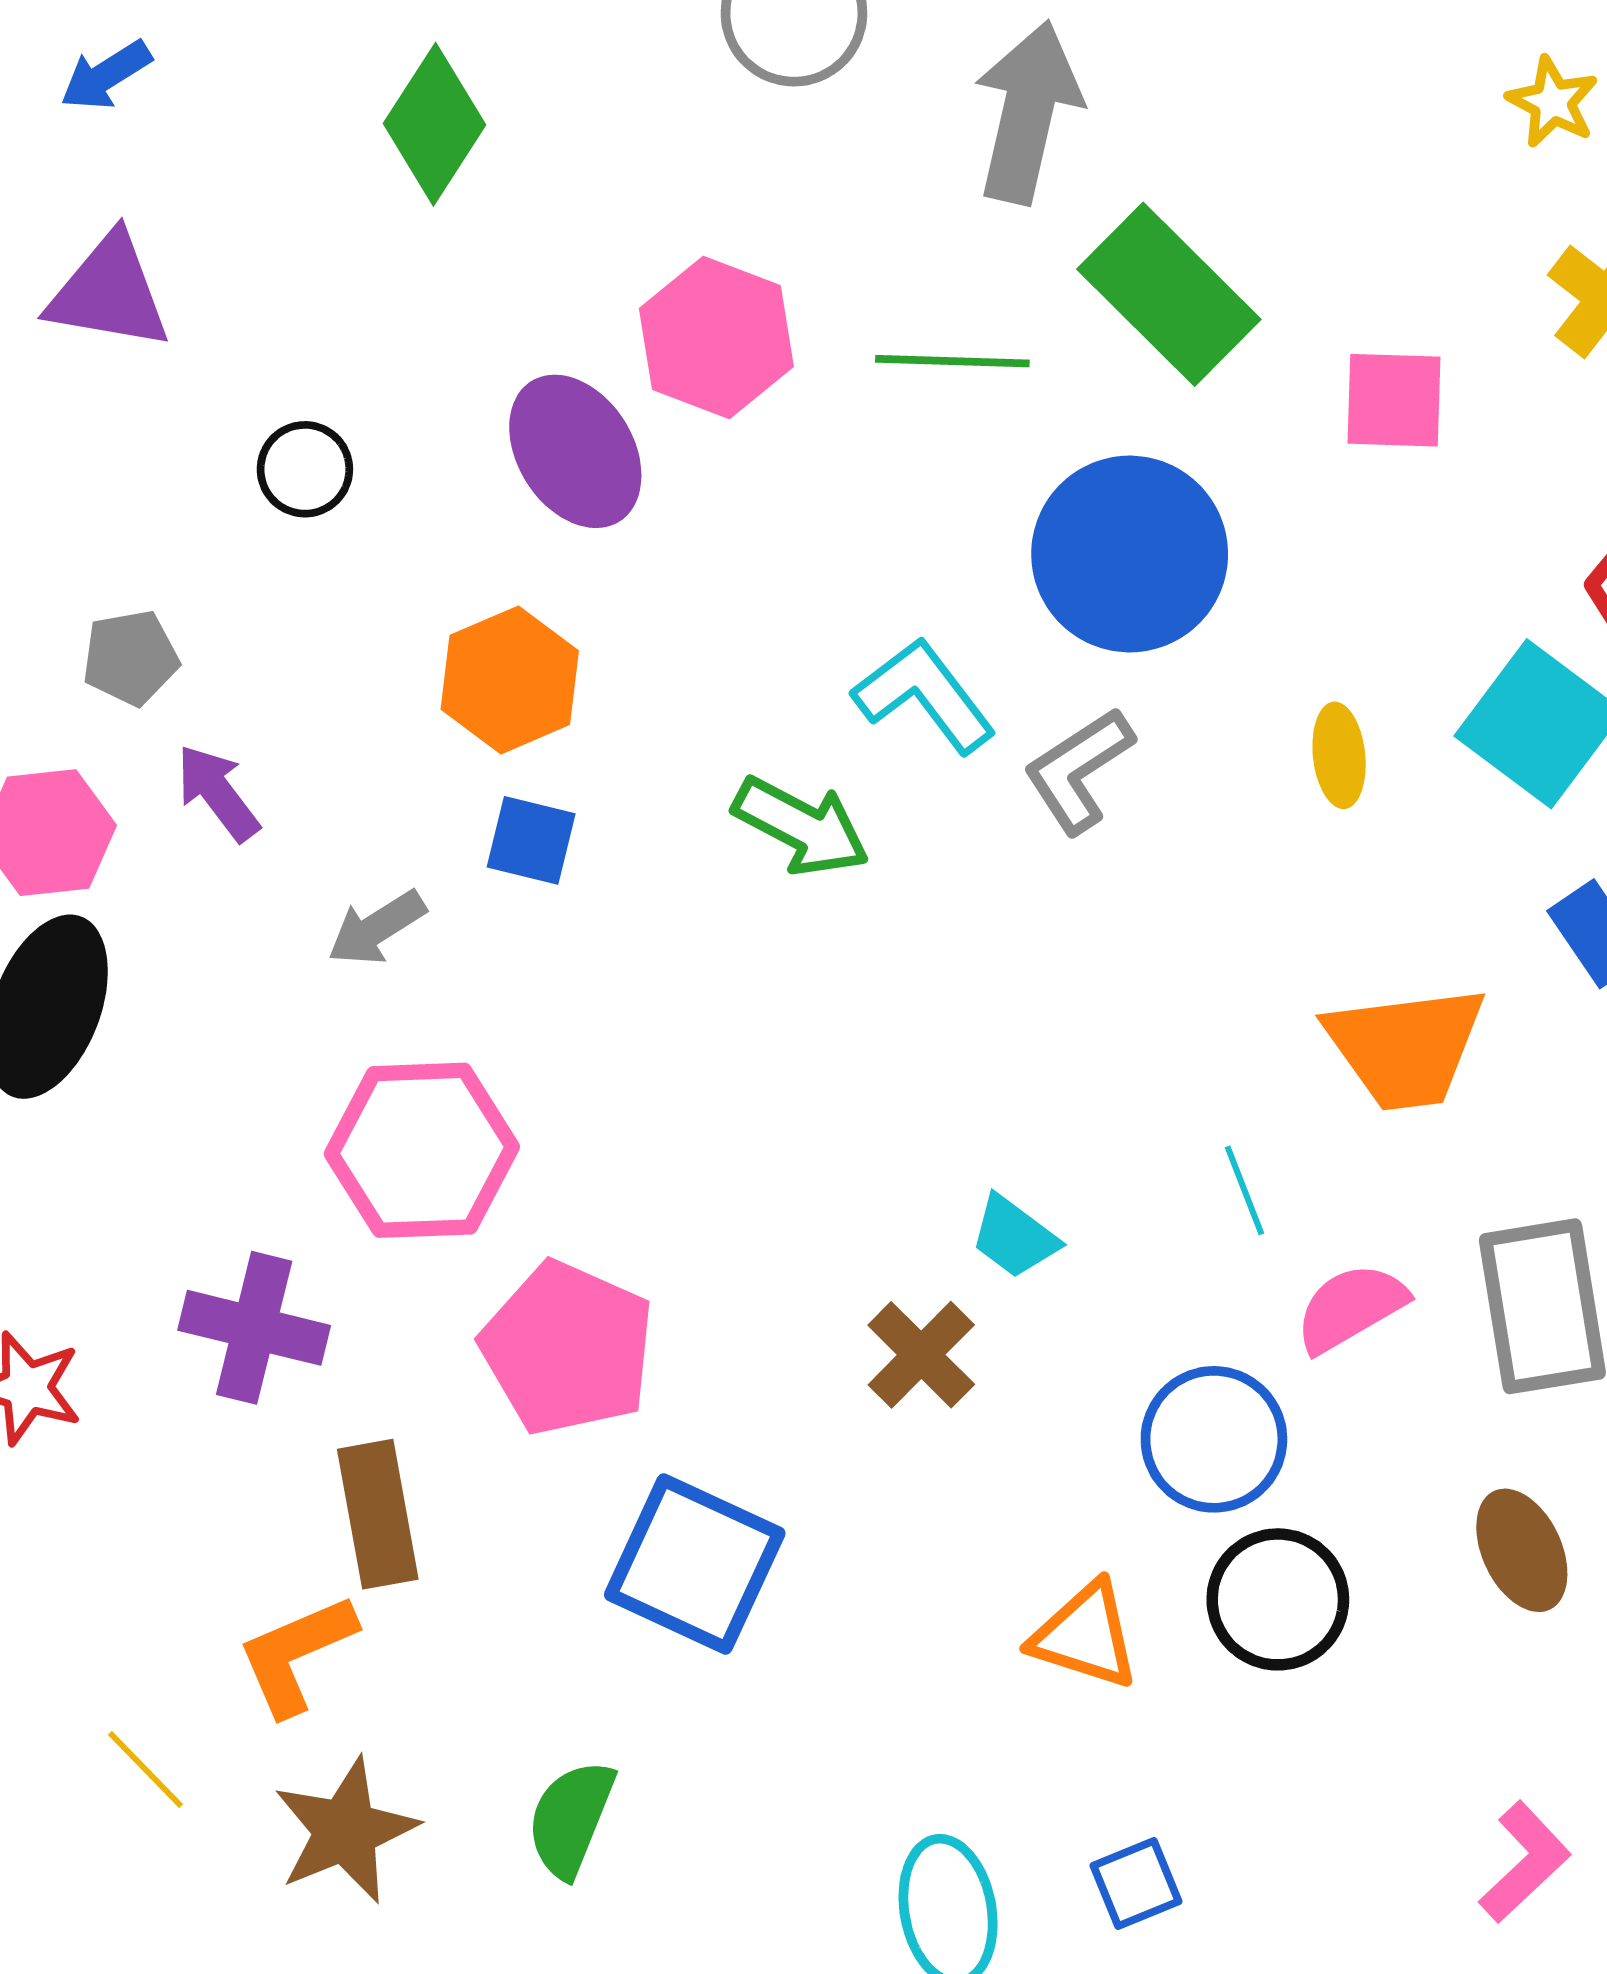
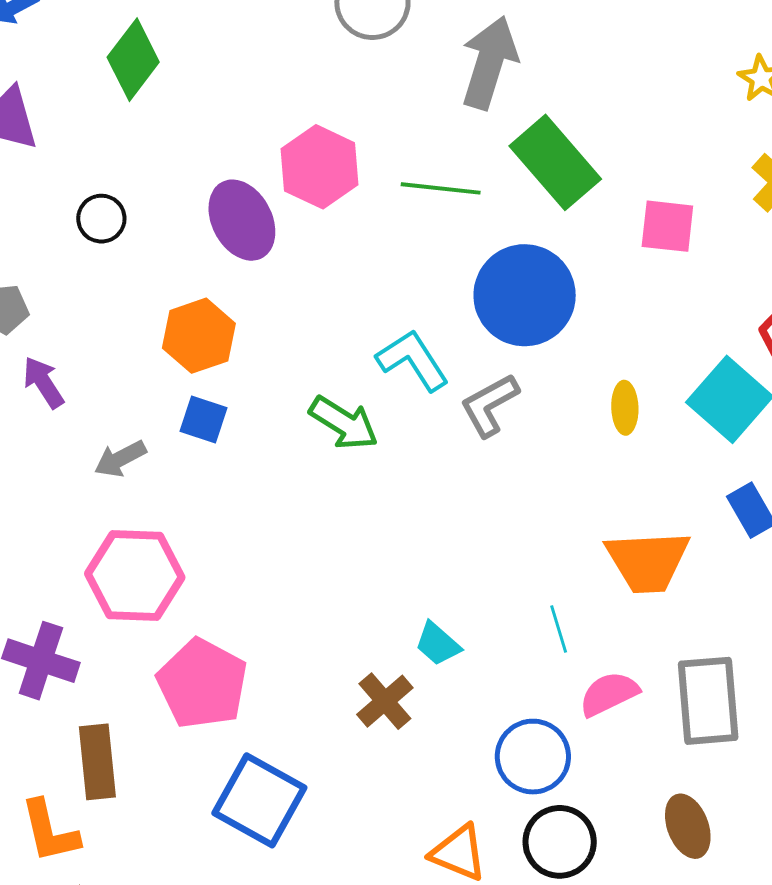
green diamond: (435, 124) -> (133, 60), moved
orange L-shape: (296, 1654) -> (50, 831), turned -84

